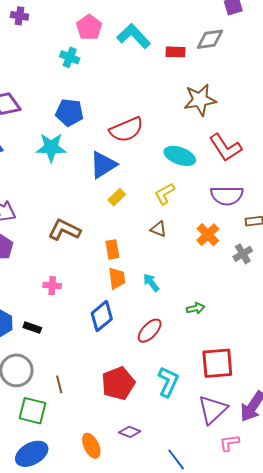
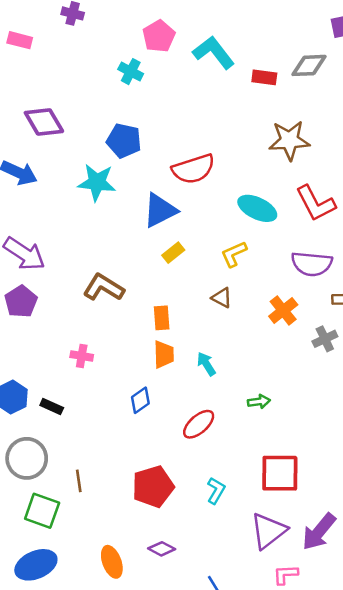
blue diamond: (102, 316) -> (140, 400), size x0.7
cyan L-shape: (168, 382) -> (216, 491), size x0.7

